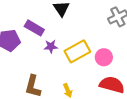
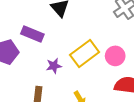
purple star: (51, 46) -> (54, 66), moved

